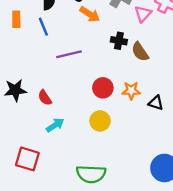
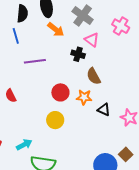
pink triangle: (143, 14) -> (92, 40), moved, turned -42
brown semicircle: (140, 52) -> (94, 76), moved
cyan arrow: (55, 125) -> (24, 145), moved

